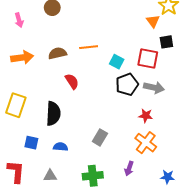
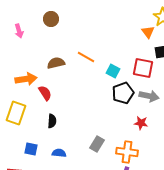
orange line: (89, 47) -> (86, 57), turned 36
orange arrow: (22, 57) -> (26, 79), moved
red semicircle: (72, 81) -> (45, 93), moved
black semicircle: (53, 114) -> (52, 121), size x0.6
orange cross: (146, 143) -> (127, 152), moved, turned -30

